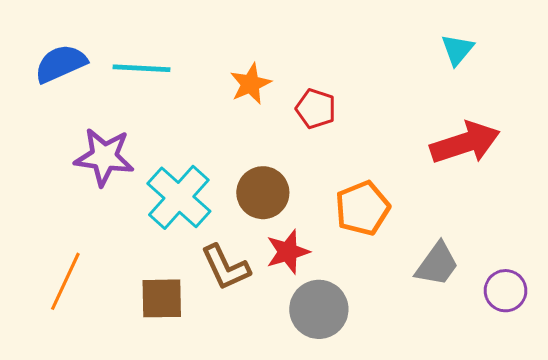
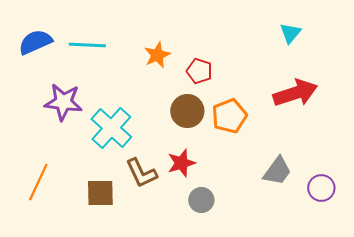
brown circle: (263, 193) -> (187, 111), moved
orange pentagon: (362, 208) -> (229, 116), moved
gray circle: (319, 309) -> (201, 200), size x0.7

